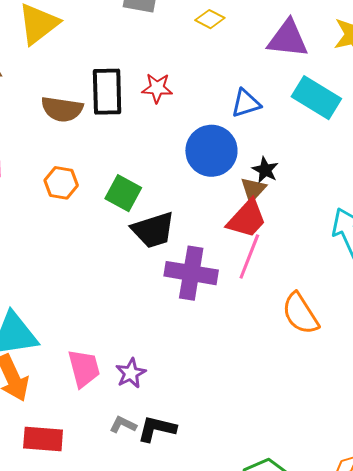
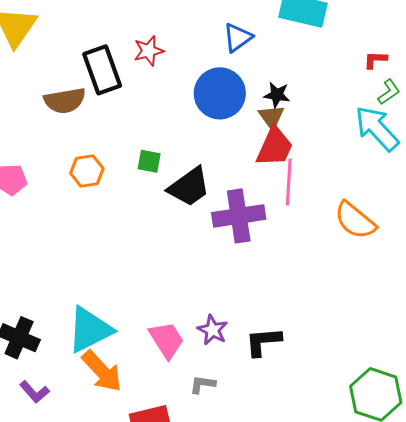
green square: (123, 193) -> (149, 161), size x0.7
gray L-shape: (123, 425) -> (203, 384), moved
black L-shape: (157, 429) -> (263, 342), moved

